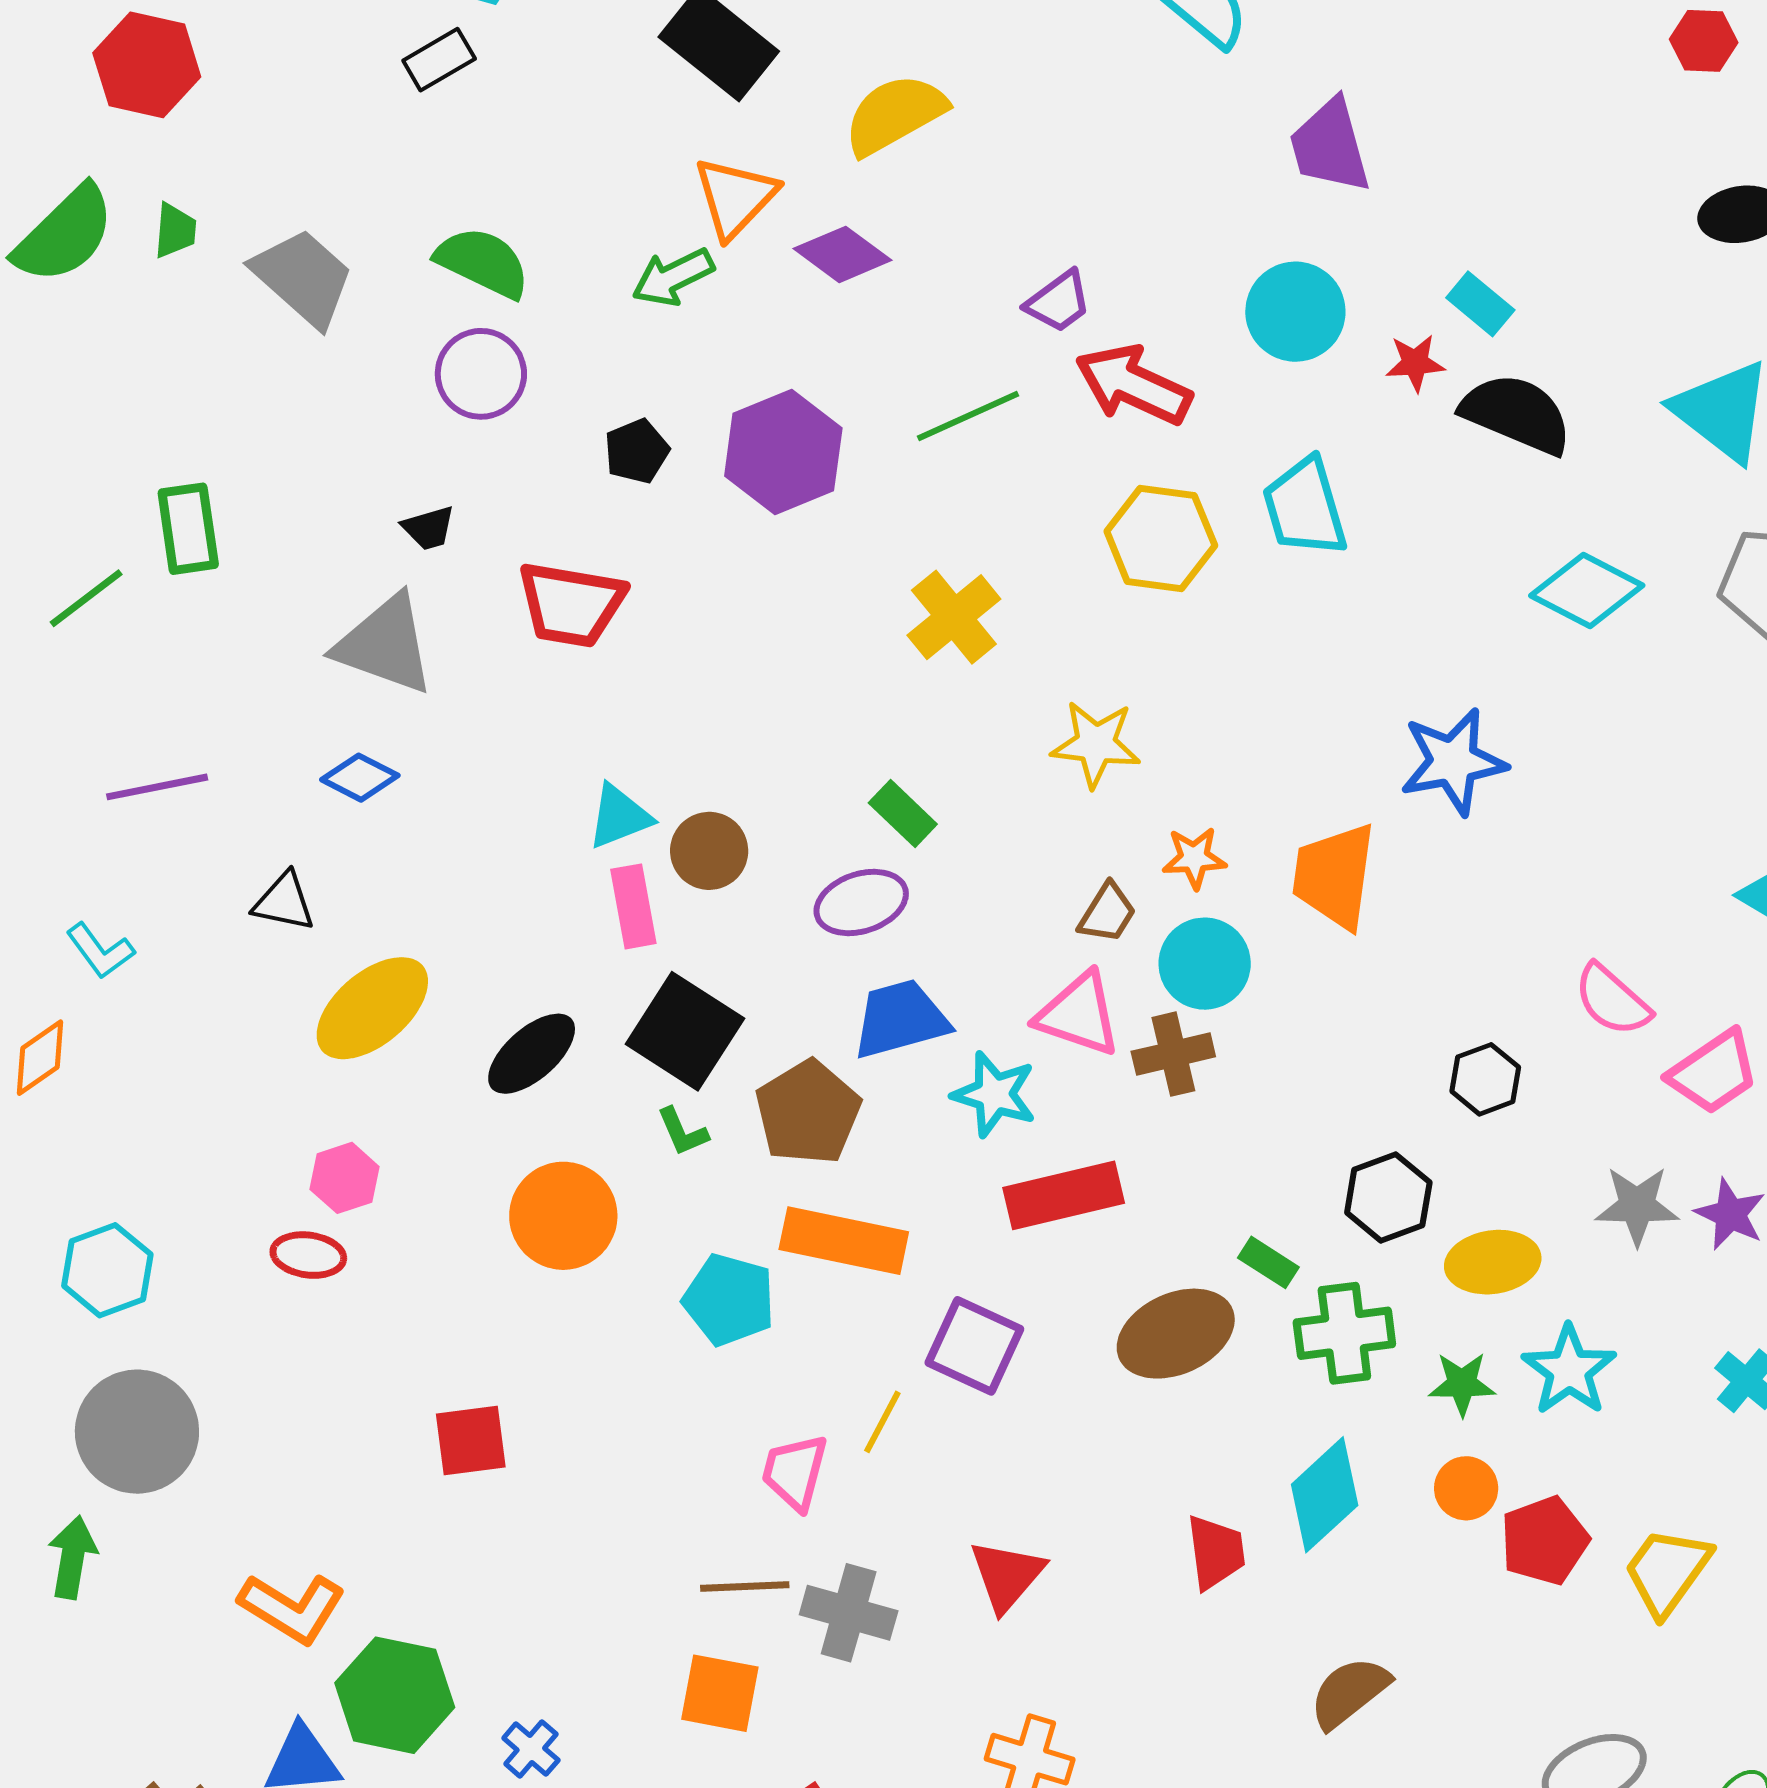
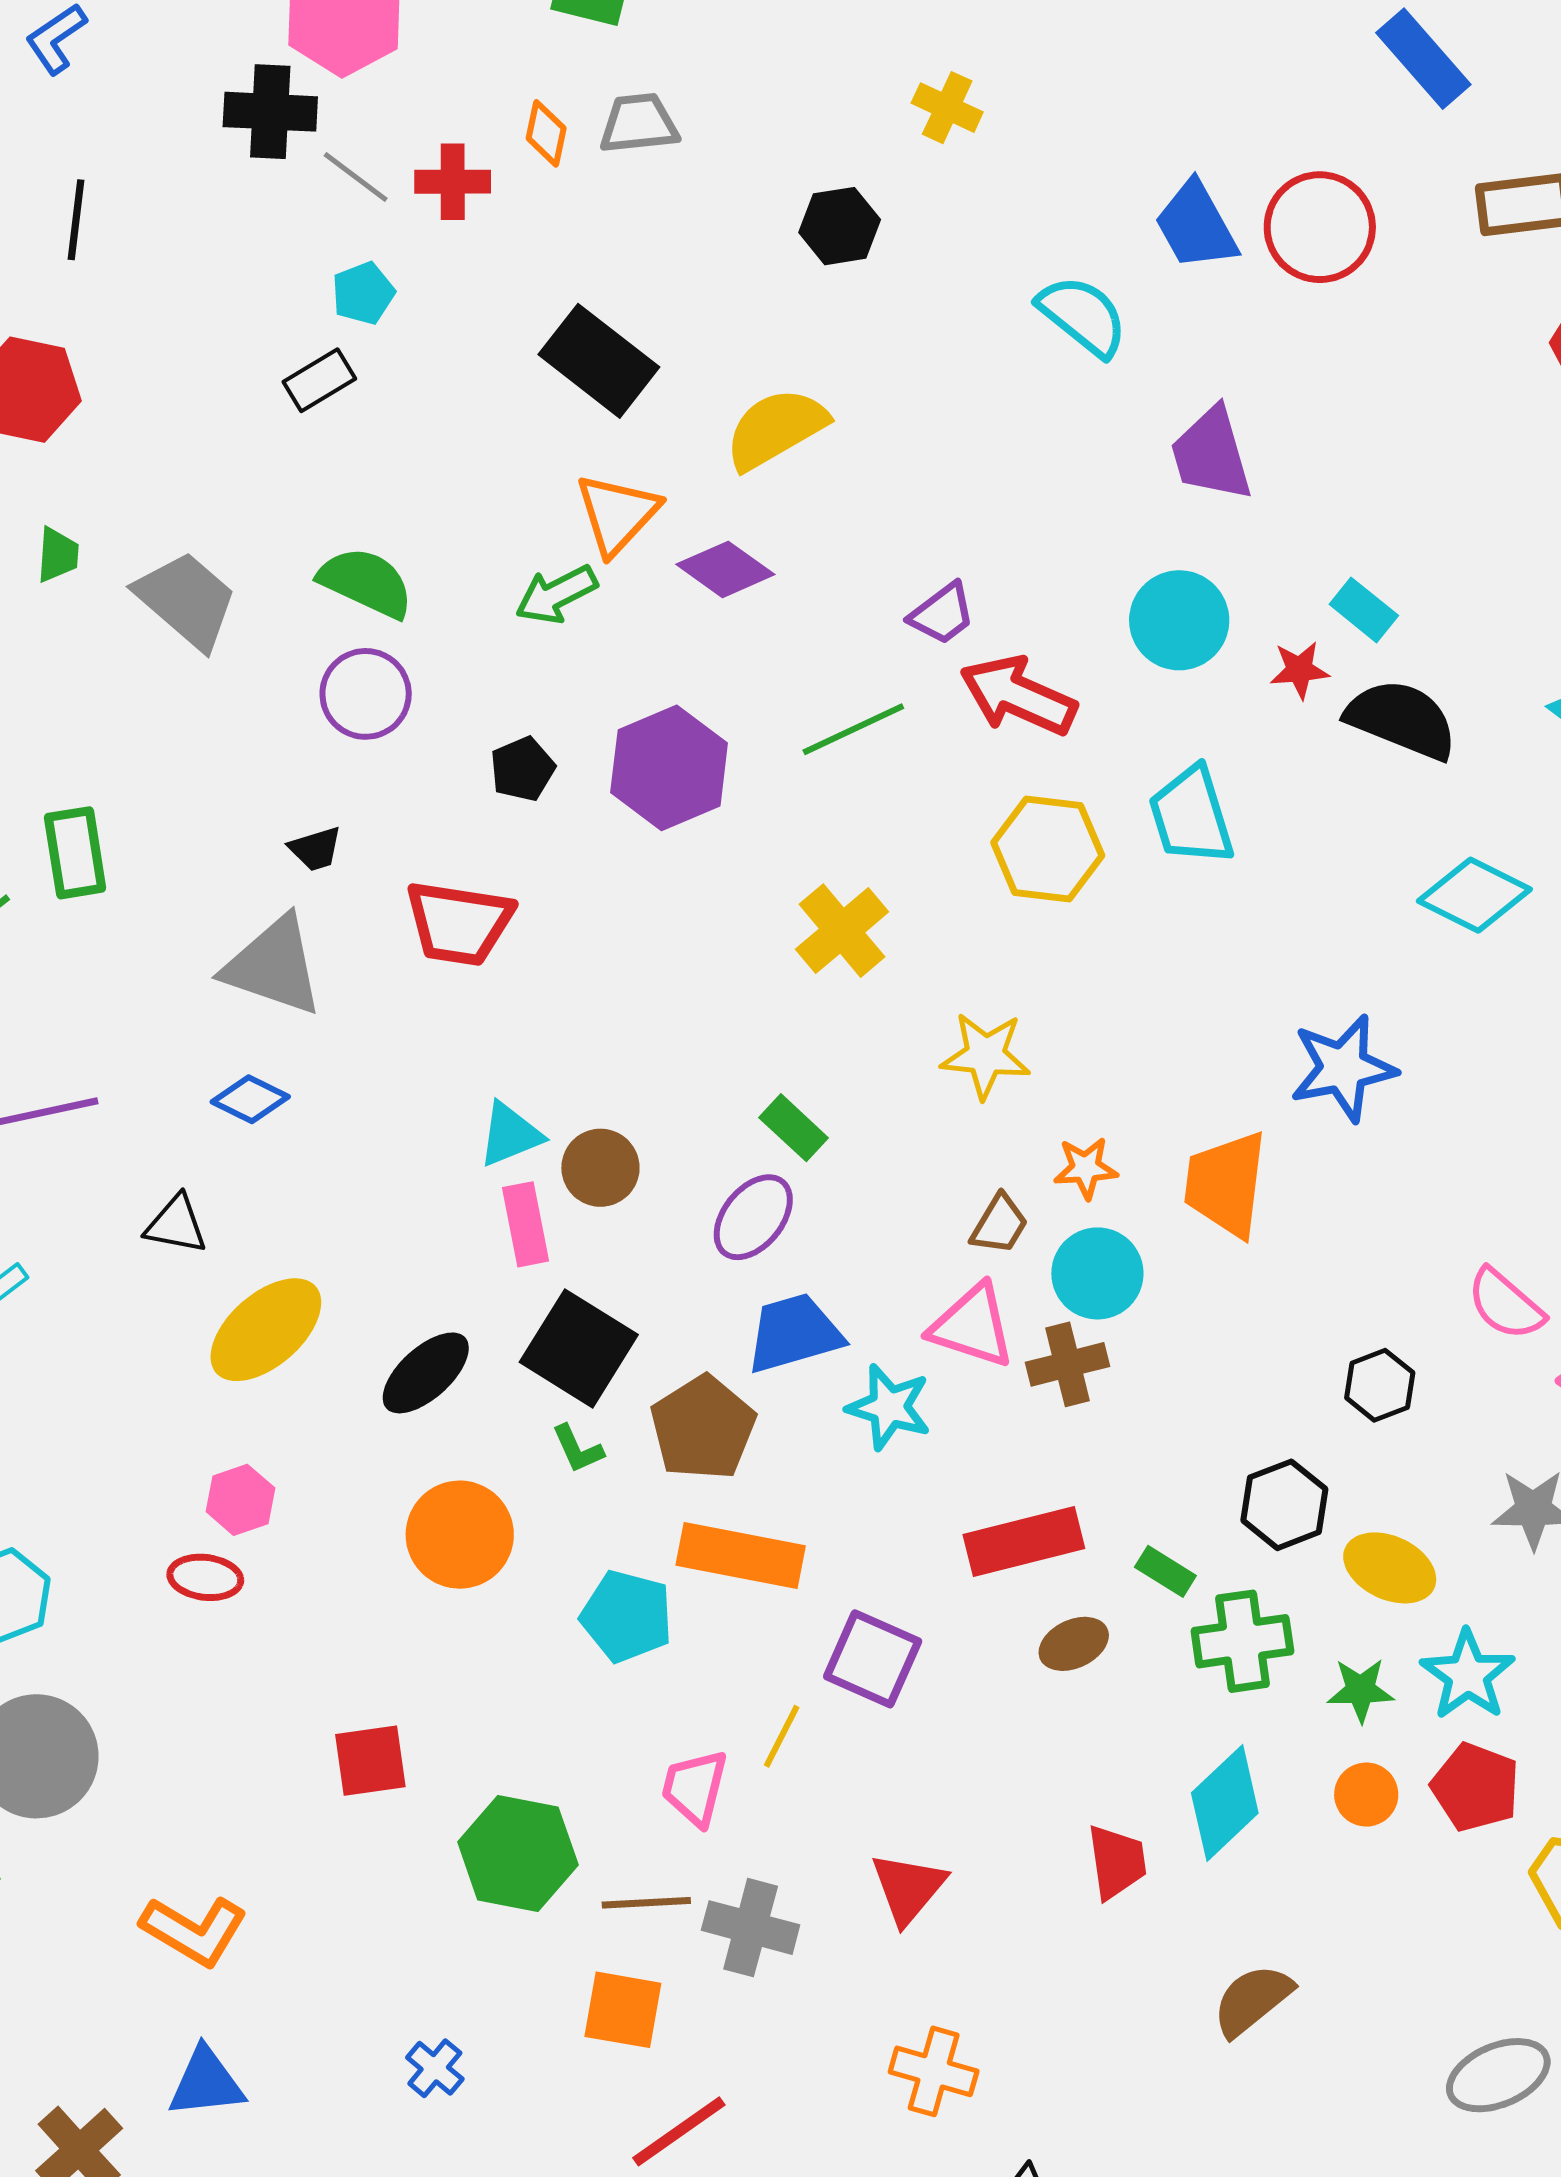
purple ellipse: (861, 902) -> (753, 1217), turned -32
red rectangle: (1064, 1195) -> (1024, 1541), moved
yellow ellipse: (1493, 1262) -> (1390, 1568), turned 34
brown ellipse: (1176, 1334) -> (1074, 1644), size x0.6
red pentagon: (1544, 1541) -> (1475, 1787), moved, turned -30
green hexagon: (395, 1695) -> (518, 1853), moved

